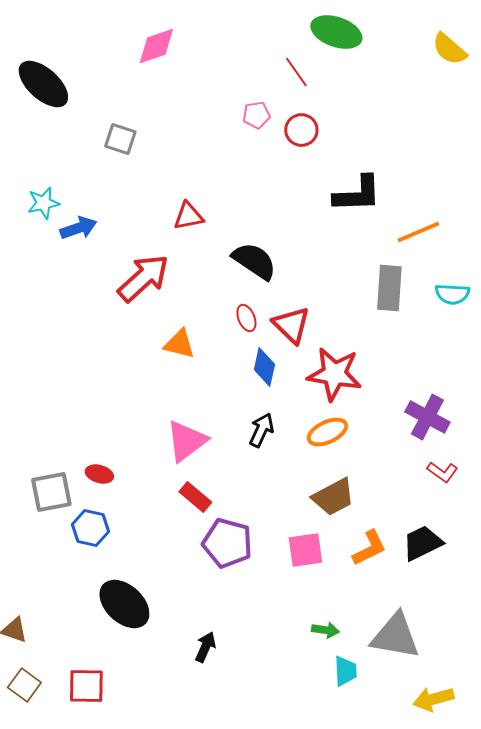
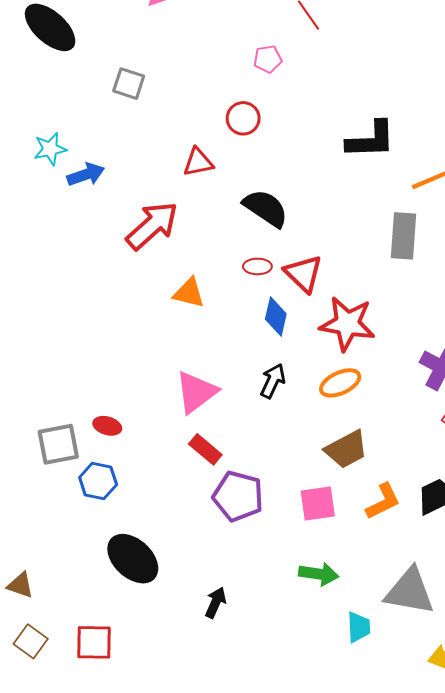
red circle: (301, 130) -> (243, 118), moved
red ellipse: (246, 318) -> (257, 266), turned -68
green arrow: (325, 630) -> (319, 574), moved, size x1.4

